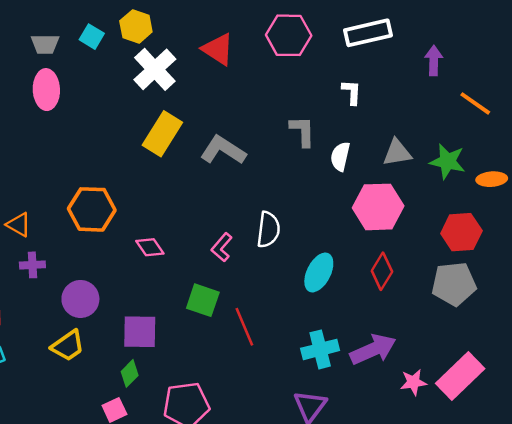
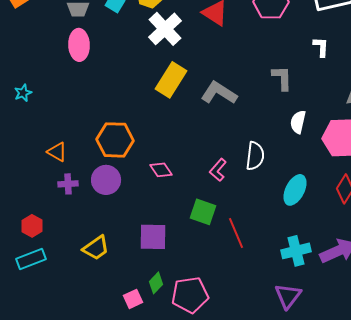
white semicircle: (340, 156) -> (298, 122), moved
purple circle: (80, 299) -> (106, 180), moved
green diamond: (130, 373) -> (156, 283), moved

